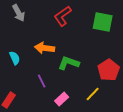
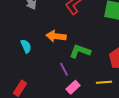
purple line: (42, 81) -> (64, 69), moved
yellow line: (93, 94) -> (104, 82), turned 42

